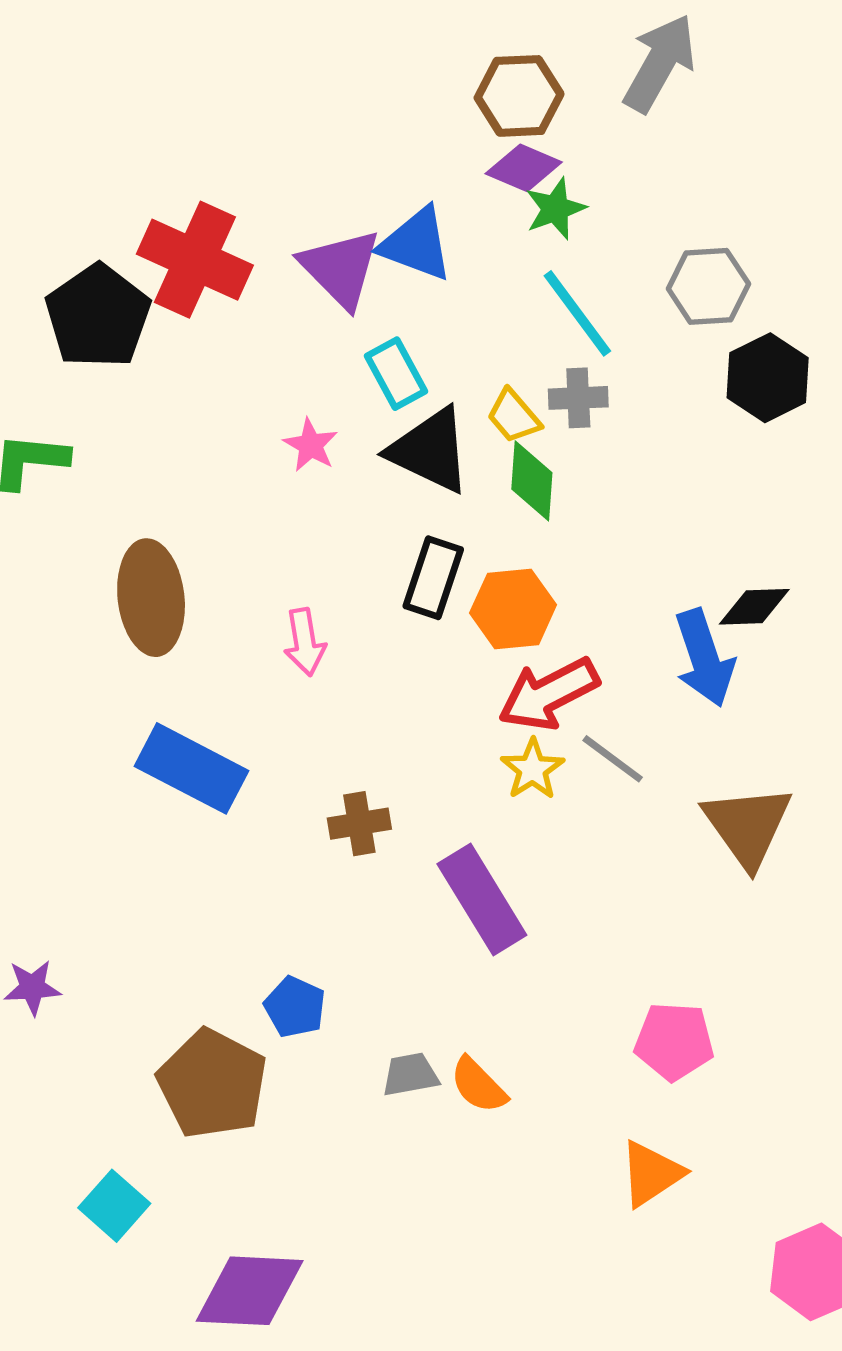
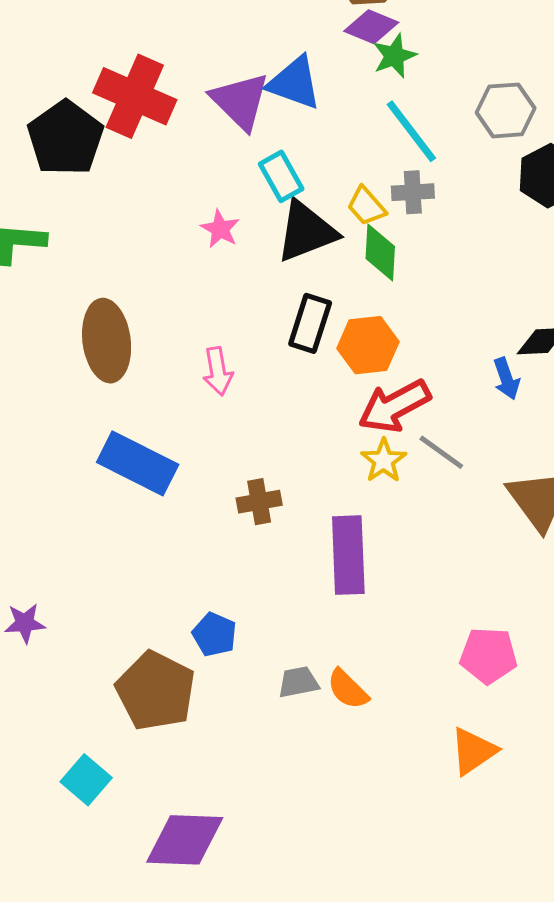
black triangle: (430, 450) -> (306, 231), turned -46
blue arrow: (704, 658) -> (506, 379), size x0.6
purple rectangle: (482, 899) -> (348, 555), turned 30

